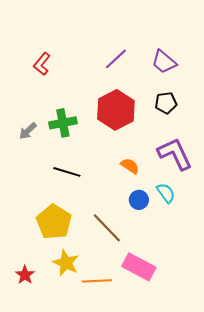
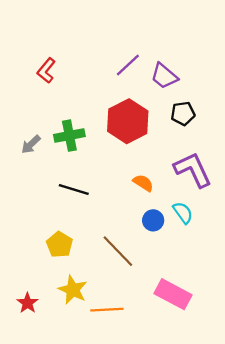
purple trapezoid: (164, 62) -> (164, 76), moved
yellow pentagon: (54, 222) -> (59, 245), size x0.7
pink rectangle: (139, 267) -> (173, 294), moved

